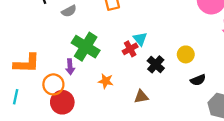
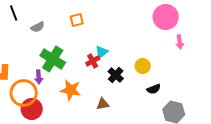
cyan triangle: (140, 39) -> (102, 52), turned 32
orange star: (106, 81) -> (71, 90), size x1.5
orange circle: (53, 84) -> (24, 93), size x1.4

